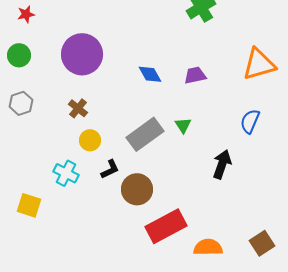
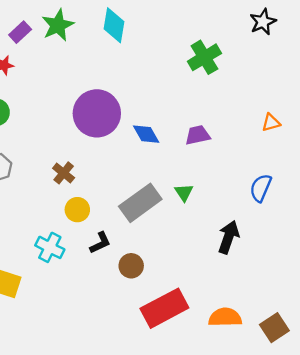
purple circle: (82, 54) -> (97, 113), moved
orange triangle: (259, 64) -> (271, 123), size x0.5
brown circle: (137, 189) -> (131, 266), size x0.7
orange semicircle: (208, 247) -> (225, 317), moved

